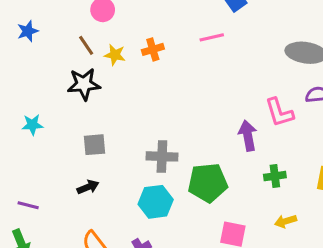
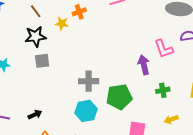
yellow star: (115, 55) -> (62, 24), moved
gray square: (95, 145) -> (42, 61), moved
black arrow: (88, 187) -> (35, 114), moved

